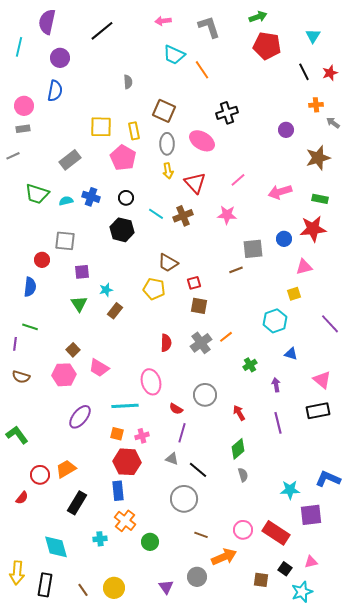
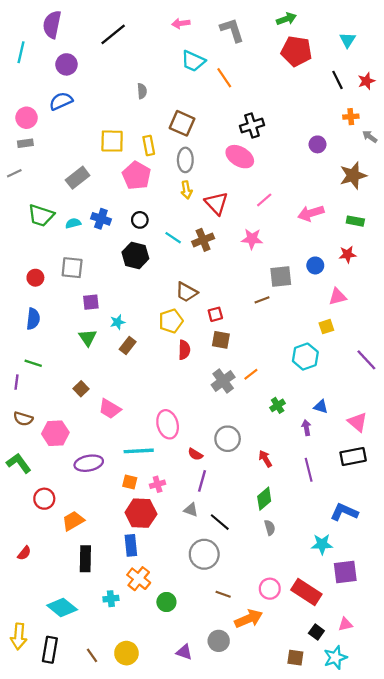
blue semicircle: (55, 91) -> (61, 101), turned -125
pink ellipse: (202, 141) -> (240, 157), moved
red star: (313, 229) -> (347, 254), size x0.6
red circle: (42, 260) -> (35, 278), moved
yellow pentagon: (154, 289) -> (171, 321), turned -30
red semicircle: (166, 343) -> (184, 350), moved
blue triangle: (291, 354) -> (321, 407), moved
pink hexagon: (64, 375) -> (55, 433), moved
purple ellipse: (80, 417) -> (89, 463), turned 40
green L-shape: (17, 435) -> (19, 463), moved
red circle: (40, 475) -> (44, 499), moved
blue L-shape: (328, 479) -> (344, 512), moved
black rectangle: (77, 503) -> (85, 559), turned -30
cyan diamond: (56, 547) -> (62, 608), turned -36
brown square: (261, 580) -> (295, 658), moved
purple triangle: (166, 587) -> (184, 652), turned -35

